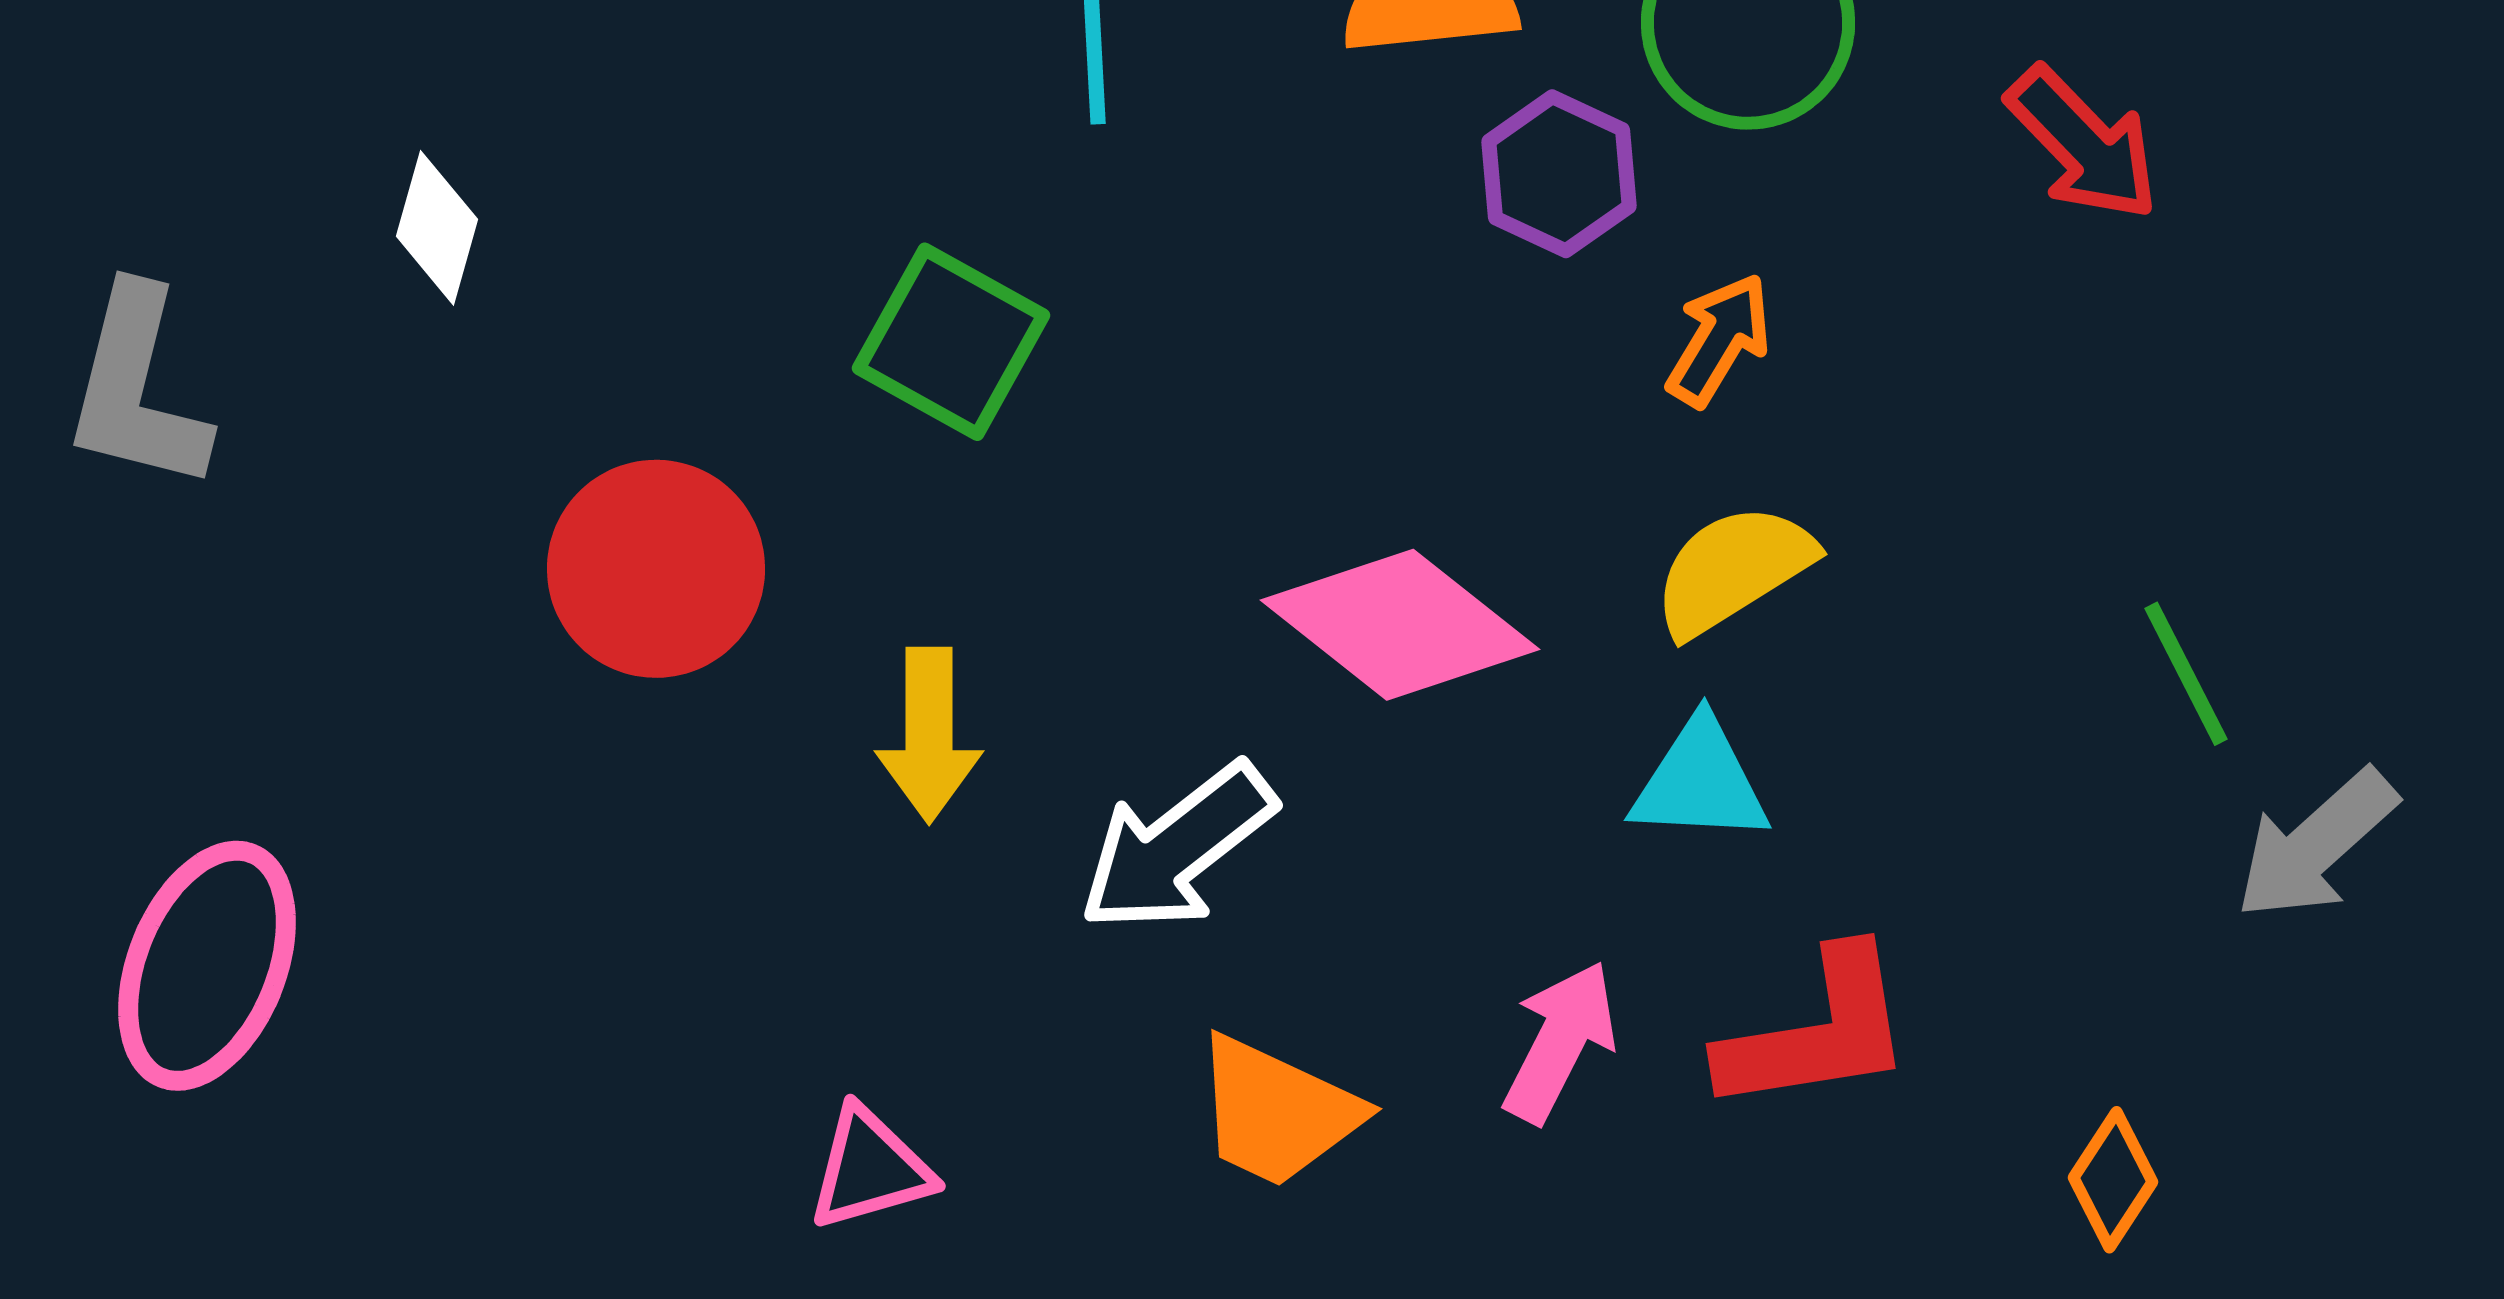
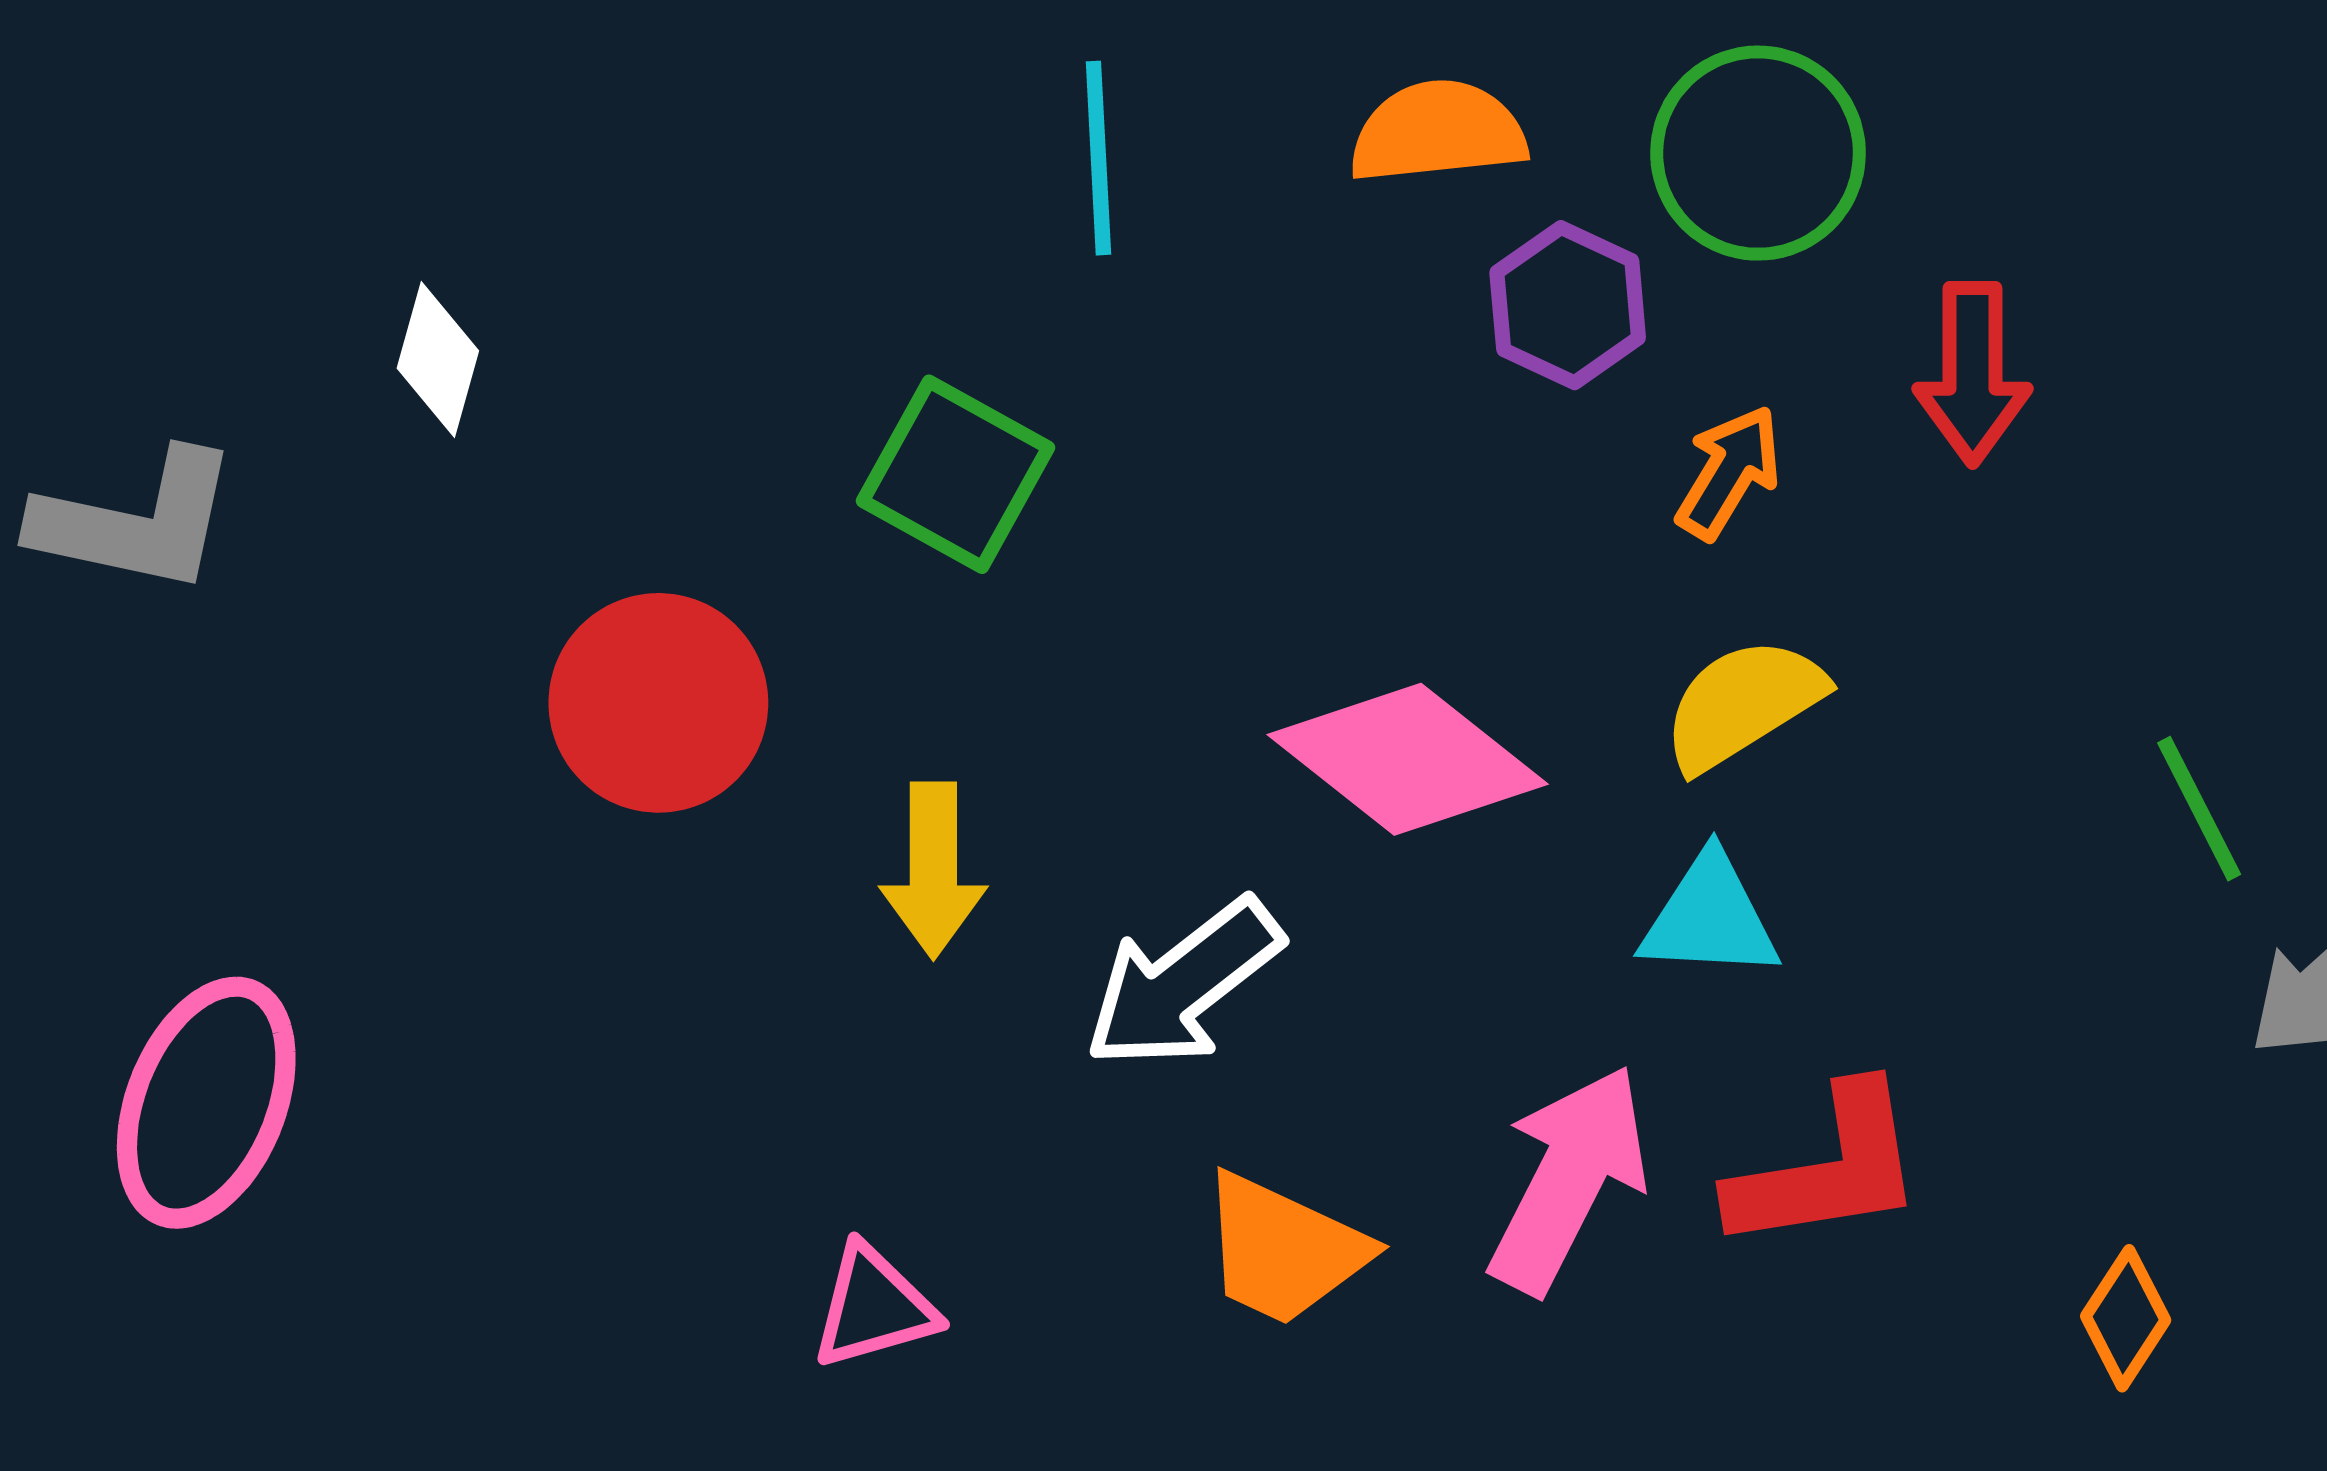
red arrow: (2083, 144) -> (1973, 374), moved, turned 44
gray L-shape: (137, 389) -> (136, 522), turned -92
pink arrow: (1560, 1042) -> (1569, 1179), size x1.4

